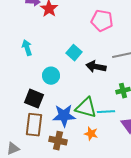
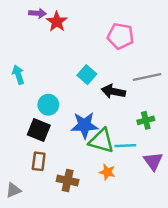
cyan arrow: (27, 48) -> (18, 75), moved
cyan circle: (51, 76) -> (48, 105), moved
blue star: (64, 116) -> (84, 125), moved
brown rectangle: (34, 125) -> (39, 161), size x0.7

